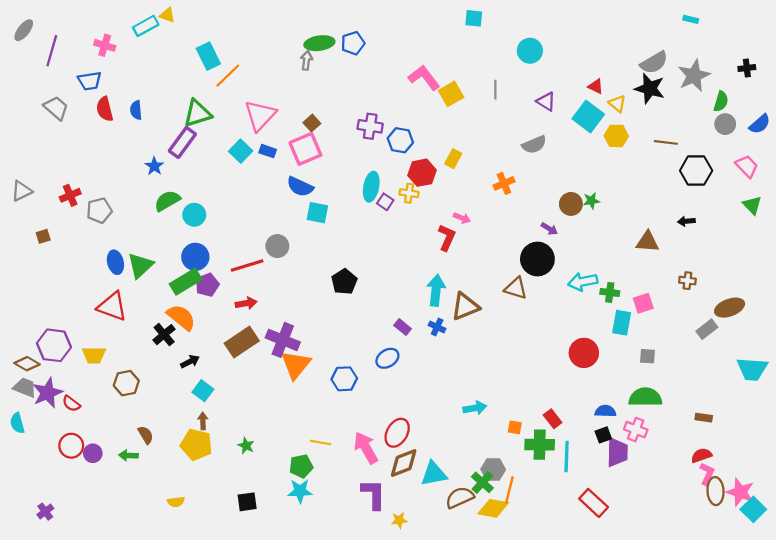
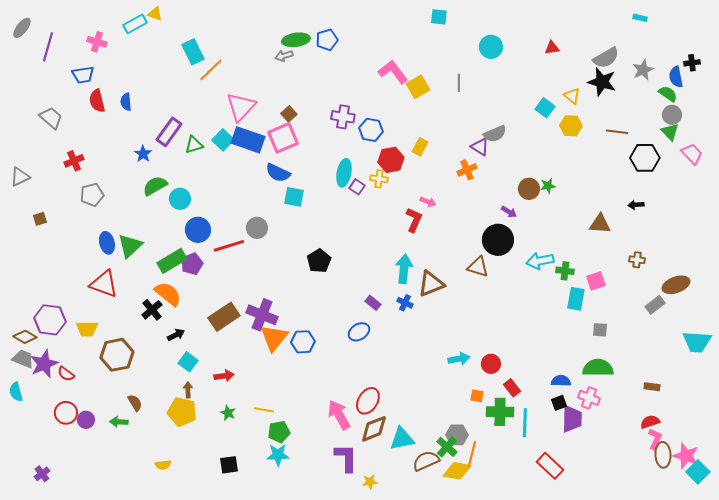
gray arrow: (306, 60) -> (284, 56), turned -114
gray star: (694, 76) -> (643, 70), size x0.7
red triangle: (596, 86) -> (552, 48), moved, turned -35
purple triangle: (546, 101) -> (480, 147), moved
green semicircle: (721, 101) -> (668, 94), turned -72
gray trapezoid: (56, 108) -> (51, 118), moved
green triangle: (197, 113) -> (194, 145), moved, size x0.7
cyan square: (588, 117) -> (545, 108), size x0.7
blue semicircle: (760, 124) -> (676, 77), moved, turned 120
blue rectangle: (268, 151) -> (248, 140), size x2.0
red cross: (70, 195) -> (74, 161), moved
green triangle: (752, 205) -> (670, 132), moved
blue circle: (195, 257) -> (198, 230), moved
red arrow: (246, 303) -> (224, 376), moved
red circle: (584, 353) -> (491, 364), moved, size x0.7
blue hexagon: (344, 379) -> (303, 342), moved
brown hexagon: (126, 383) -> (117, 355), size x1.4
cyan arrow: (475, 408) -> (459, 359), moved
yellow line: (321, 442) -> (264, 410), moved

